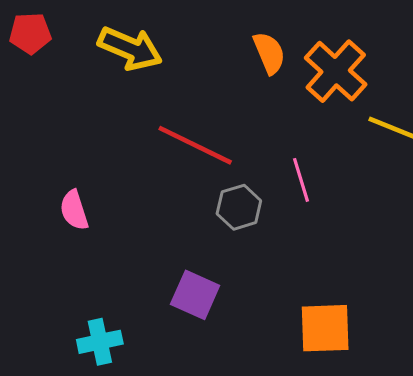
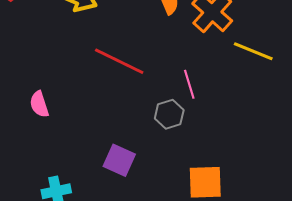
gray hexagon: (239, 207) -> (169, 114), moved

